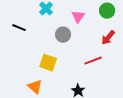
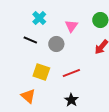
black line: (19, 28) -> (30, 40), moved
red line: (93, 61) -> (71, 73), moved

